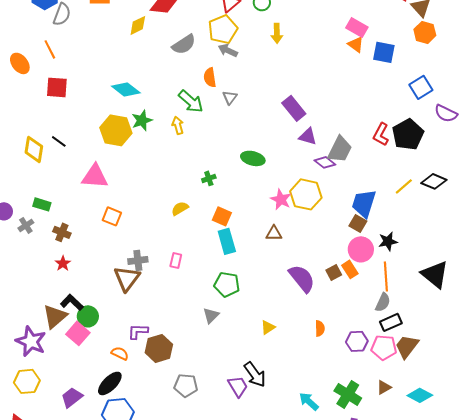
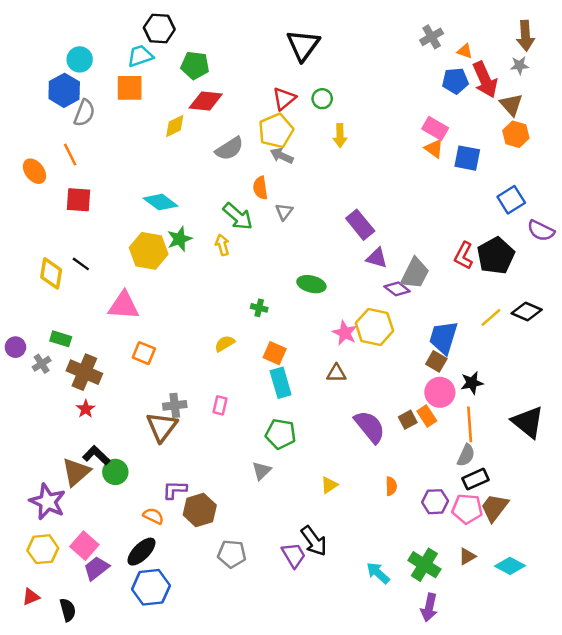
green cross: (209, 178) -> (259, 308), turned 32
brown cross: (62, 232) -> (84, 372), size x1.6
pink square: (78, 333) -> (84, 546), moved

